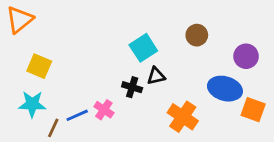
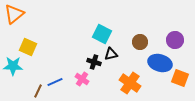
brown circle: (197, 35) -> (140, 42), moved
cyan square: (143, 48) -> (102, 34), turned -30
cyan star: (32, 104) -> (13, 66), moved
pink cross: (104, 110) -> (82, 79), moved

